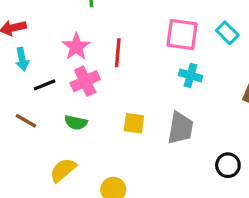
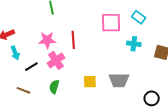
pink star: (76, 47) -> (47, 40), turned -30
cyan cross: (190, 75) -> (134, 44), moved
green semicircle: (76, 123) -> (54, 87), turned 104
gray trapezoid: (180, 128) -> (119, 80), turned 90

